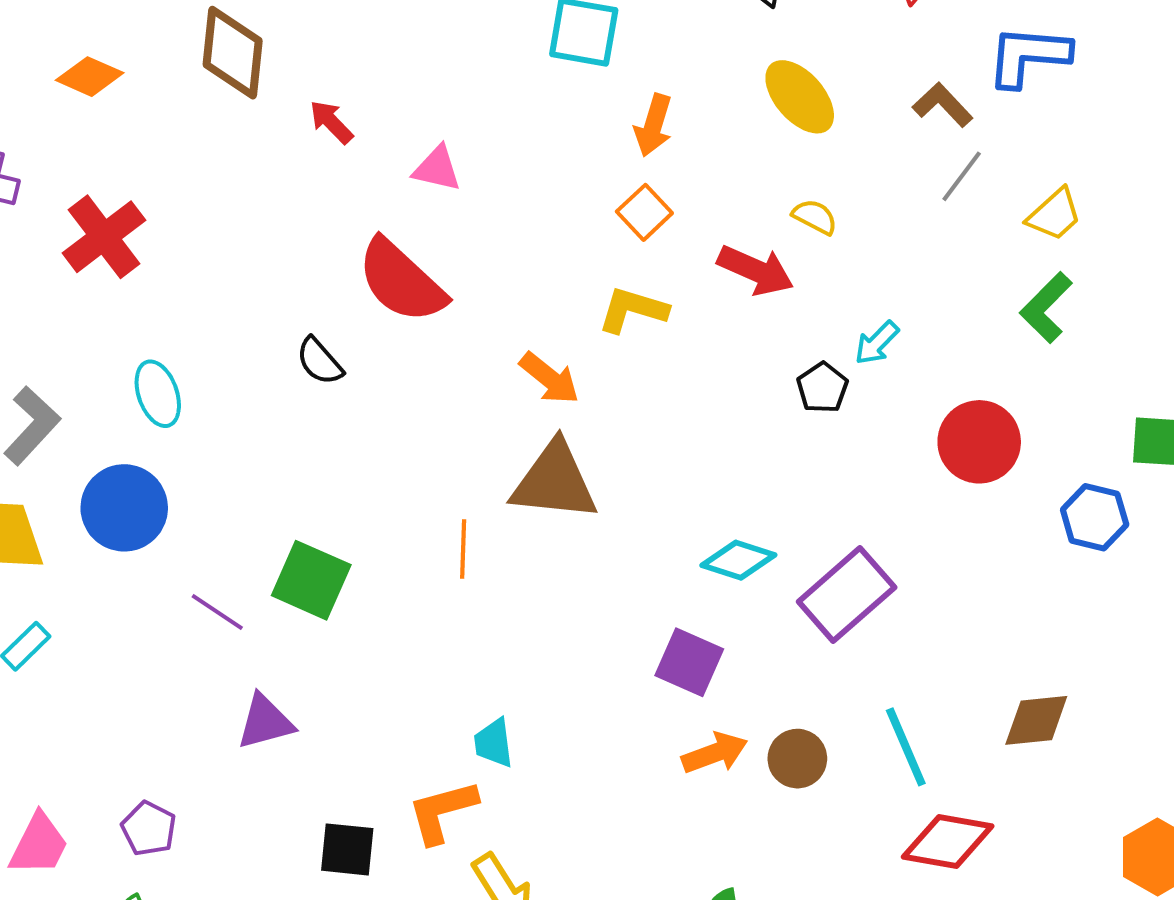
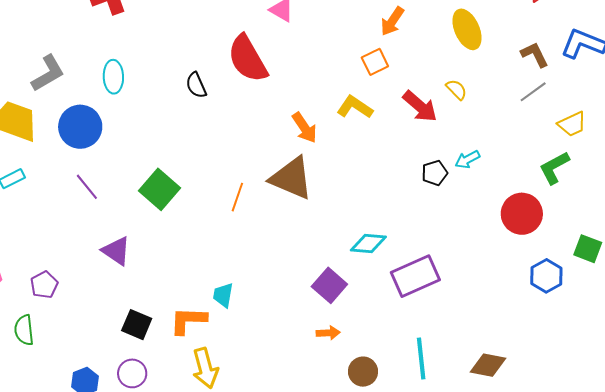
red circle: (979, 442) -> (522, 214), moved
cyan diamond: (738, 560) -> (368, 244), turned -30
purple line: (217, 612) -> (87, 187), moved
purple triangle: (265, 722) -> (116, 251), turned 32
orange arrow: (715, 753) -> (328, 333), size x0.7
brown circle: (797, 759) -> (363, 372), moved

